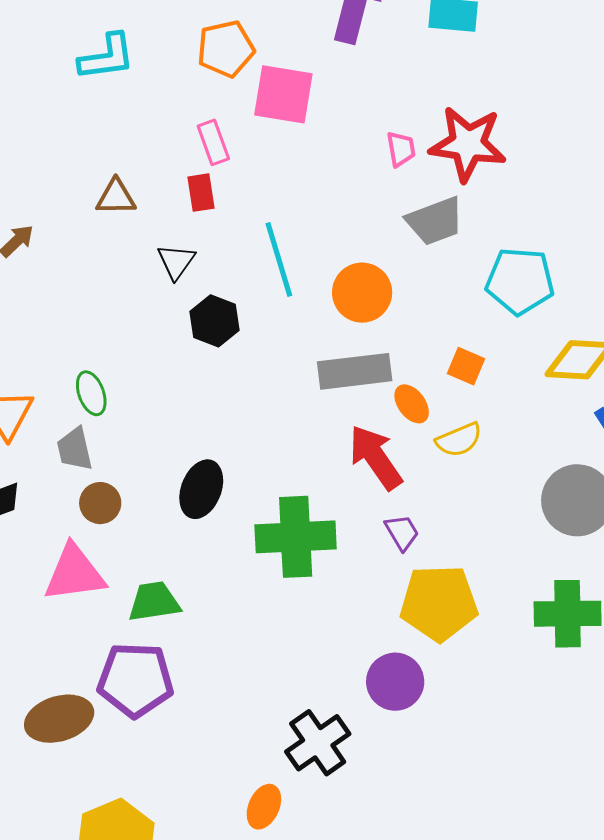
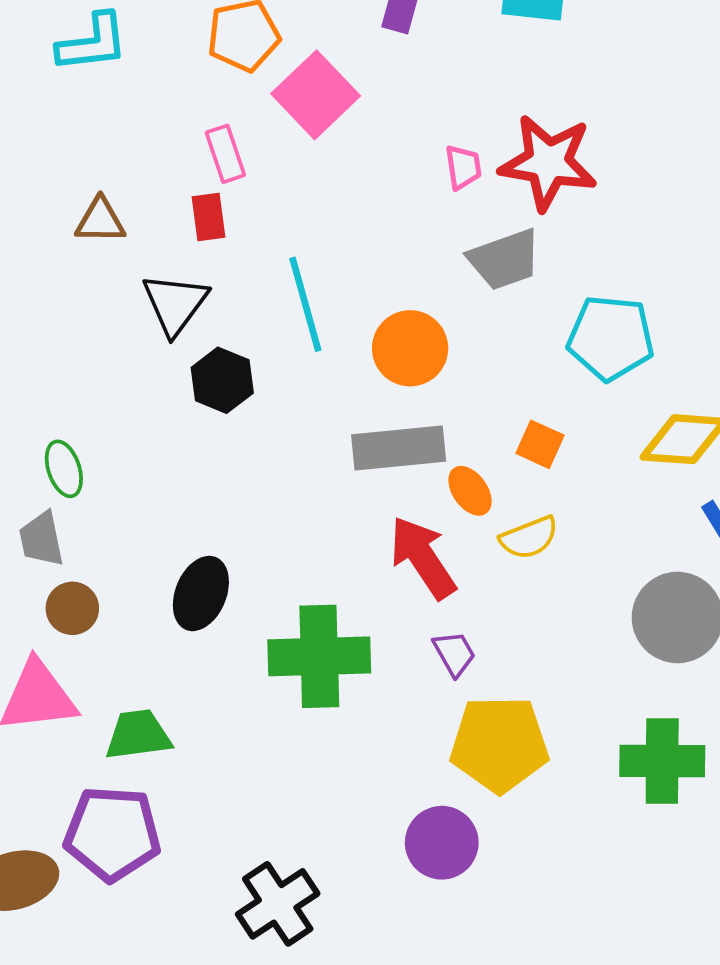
pink square: (283, 94) -> (316, 95), turned 36
black triangle: (176, 262) -> (175, 304), size x1.4
black cross: (318, 743) -> (278, 904), moved

